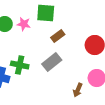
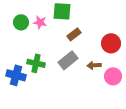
brown arrow: (78, 90) -> (94, 65), moved, turned 64

